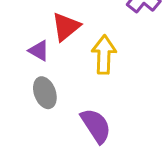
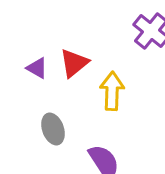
purple triangle: (39, 51) -> (37, 68), moved

